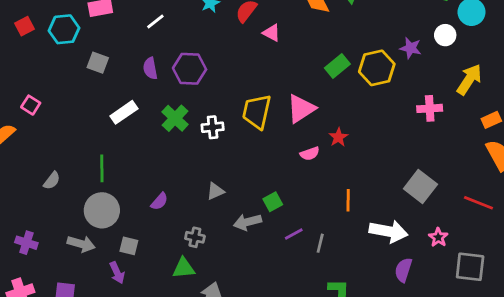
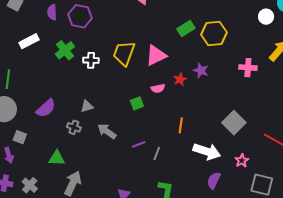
purple star: (411, 48) -> (201, 70), moved
purple semicircle: (159, 201) -> (46, 108), size x1.5
green square: (273, 202) -> (137, 103), moved
gray arrow: (247, 222) -> (107, 131), turned 42
gray cross: (195, 237) -> (74, 127), moved

